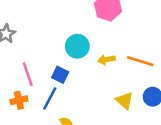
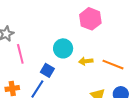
pink line: (28, 74) -> (20, 54), moved

